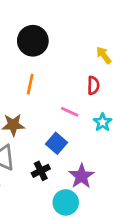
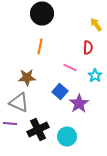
black cross: (41, 171) -> (38, 130), moved, size x1.5
purple star: (81, 176) -> (79, 104), moved

